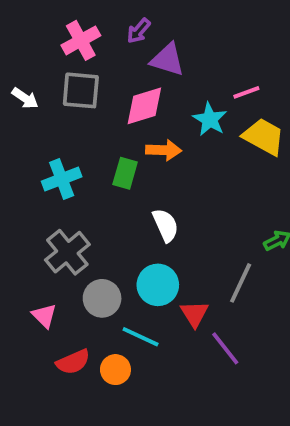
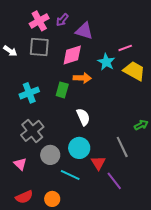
purple arrow: (139, 31) -> (62, 20), moved
gray line: (241, 283) -> (122, 147), turned -50
red semicircle: (73, 362) -> (24, 197), moved
orange circle: (115, 370) -> (52, 199), moved

